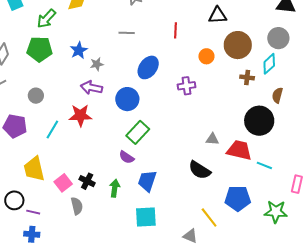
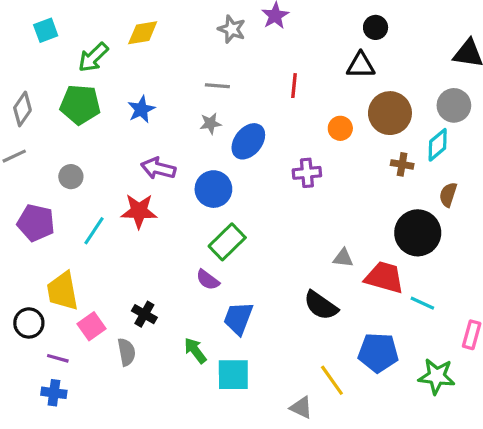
gray star: (97, 64) -> (210, 123), moved
pink square: (63, 183) -> (91, 326), moved
green arrow: (115, 188) -> (195, 350), moved, turned -48
black circle: (14, 200) -> (29, 323), moved

